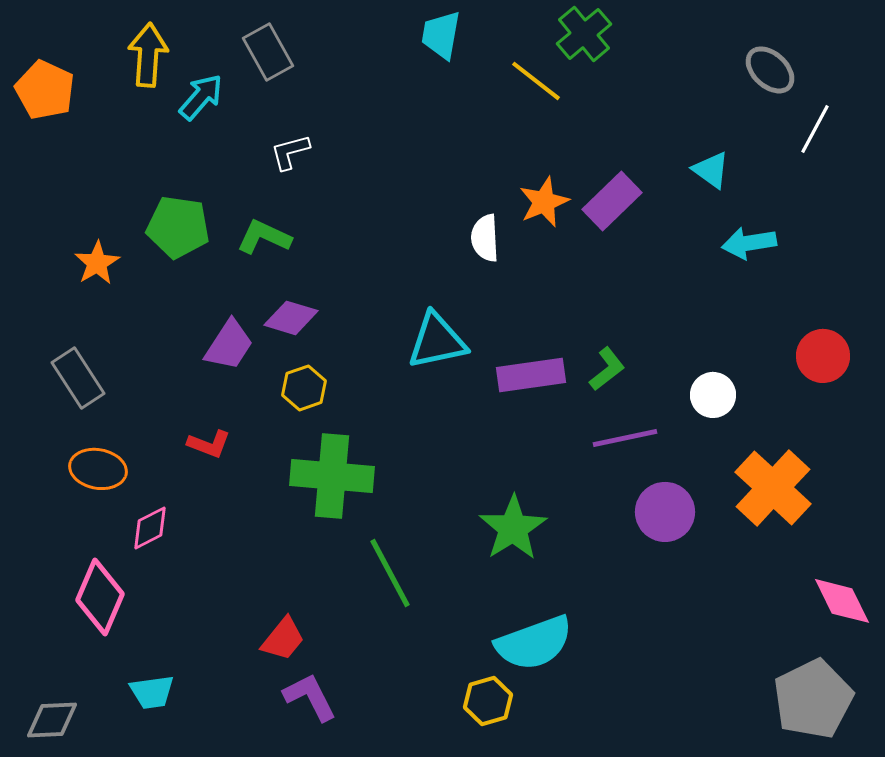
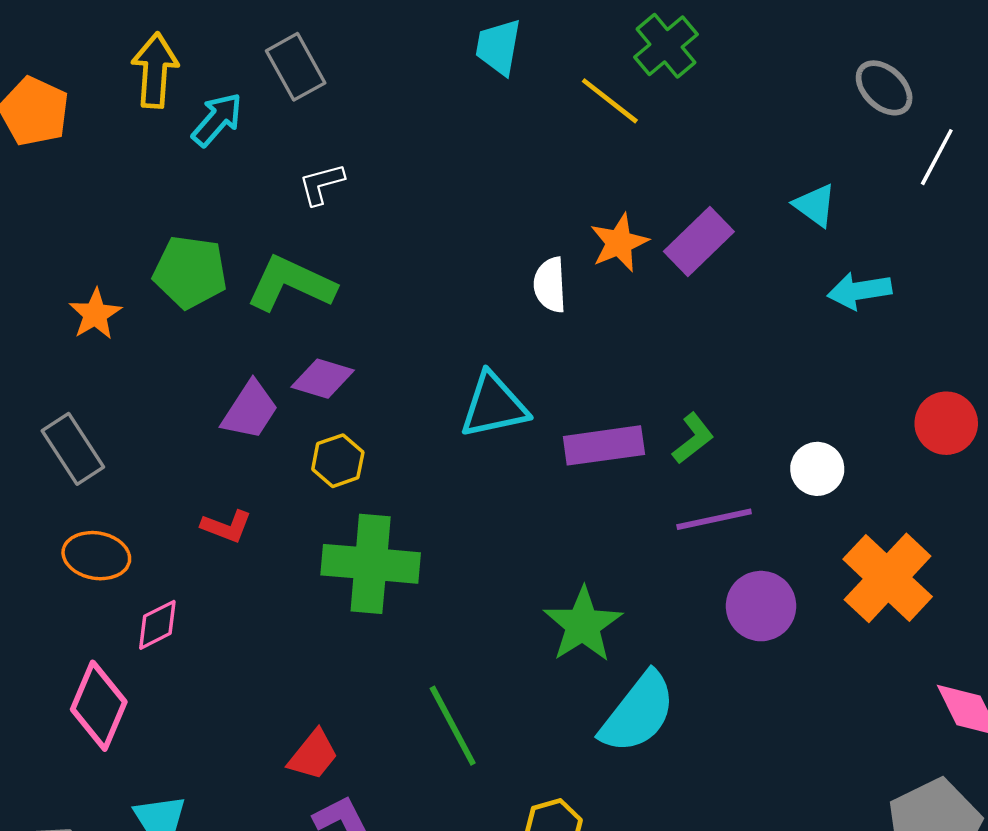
green L-shape: (264, 237) -> (291, 284), size x1.4
green line: (390, 573) -> (453, 726), moved
cyan semicircle: (534, 643) -> (638, 713), moved, turned -32

